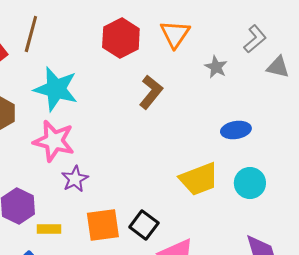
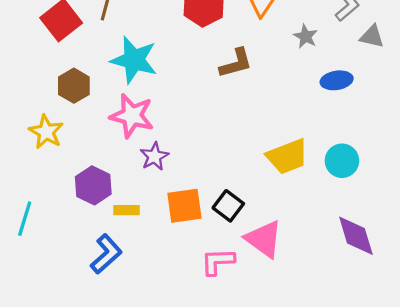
brown L-shape: (151, 92) -> (236, 63), turned 36
blue ellipse: (236, 130) -> (337, 80), moved

